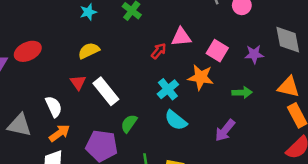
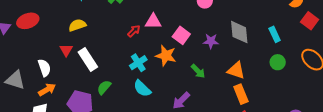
green arrow: (242, 93) -> (198, 71), turned 42

